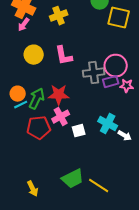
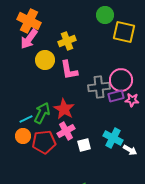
yellow cross: (59, 16) -> (67, 41), moved
pink arrow: (24, 25) -> (29, 39), size x1.5
yellow circle: (34, 55) -> (45, 60), moved
orange circle: (18, 94) -> (23, 136), moved
red star: (59, 95) -> (64, 109), turned 30

